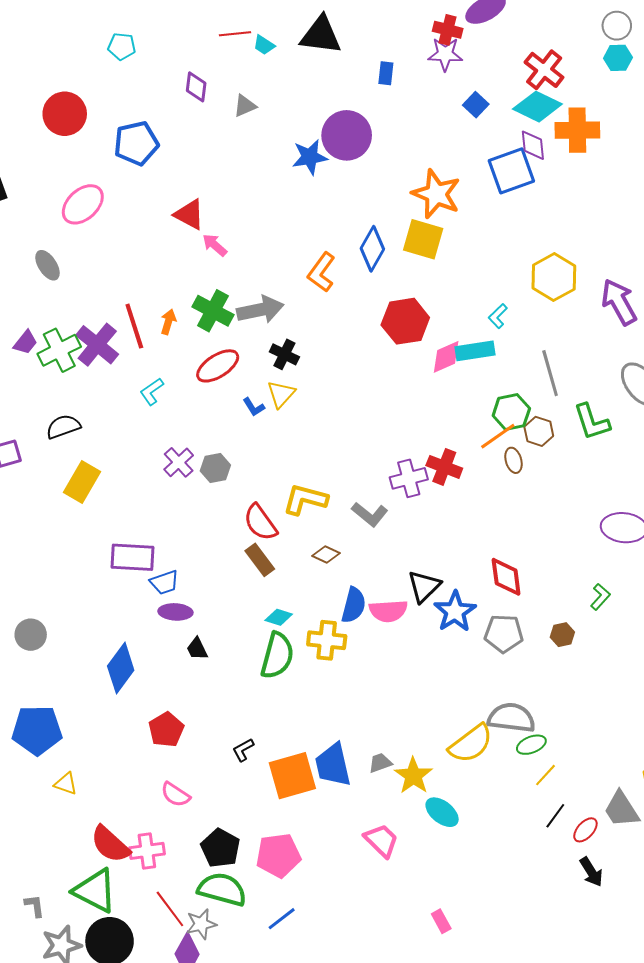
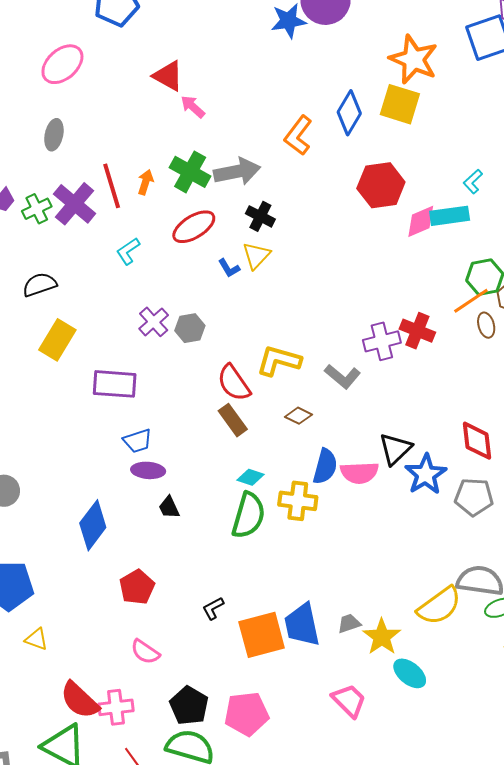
gray ellipse: (47, 265) -> (54, 135), moved, turned 44
green cross: (59, 350) -> (37, 209), size x0.7
purple rectangle: (132, 557) -> (115, 384), moved

